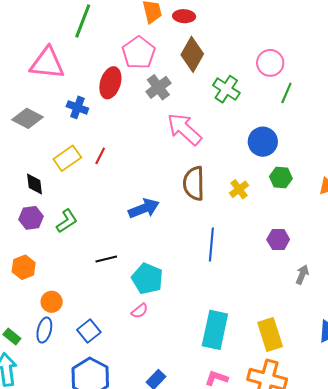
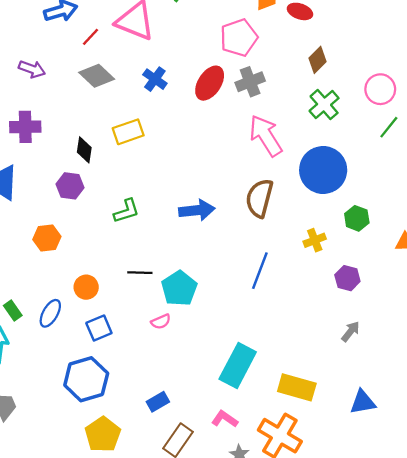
brown diamond: (192, 54) -> (318, 60), moved, size x0.7
red ellipse: (110, 83) -> (210, 83), moved
blue circle: (263, 142) -> (323, 170), moved, size x1.4
red line: (100, 156) -> (90, 37), moved
yellow cross: (239, 189) -> (315, 240), moved
green L-shape: (67, 221) -> (126, 211), moved
purple hexagon: (278, 239) -> (347, 278), moved
black line: (106, 259) -> (140, 273), moved
orange circle: (52, 302) -> (86, 287), moved
yellow rectangle: (270, 334) -> (297, 387), turned -72

